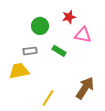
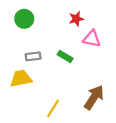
green circle: (40, 26) -> (24, 19), moved

